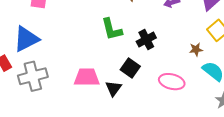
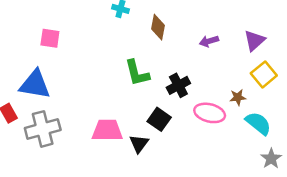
blue triangle: (26, 39) -> (35, 84), turned 36
pink ellipse: (172, 82) -> (210, 113), moved

